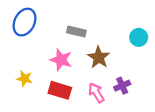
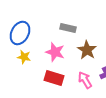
blue ellipse: (25, 22) -> (20, 33), moved
yellow star: (25, 79) -> (24, 57), moved

